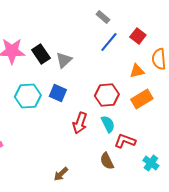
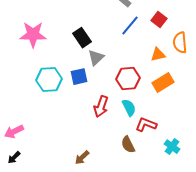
black rectangle: (41, 54) -> (82, 38), moved
gray triangle: (64, 60) -> (96, 58), moved
blue square: (58, 93) -> (79, 77), turned -36

